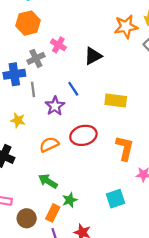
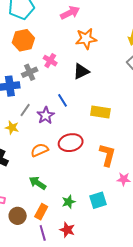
orange star: (126, 27) -> (86, 39), moved
gray line: (33, 89) -> (25, 110), moved, turned 40
green star: (70, 200) -> (69, 202), moved

